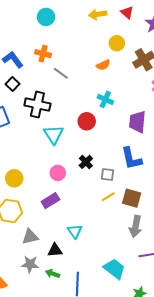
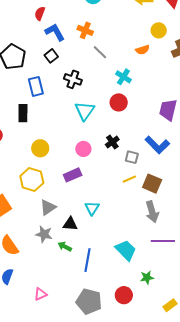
cyan cross: (105, 99) -> (123, 77), moved
black cross: (37, 104) -> (73, 79), size x0.7
blue L-shape: (131, 159) -> (157, 145), turned -40
gray arrow: (135, 226) -> (152, 212), turned -35
gray triangle: (30, 237) -> (48, 207), turned -30

